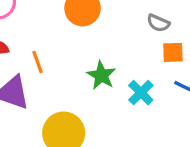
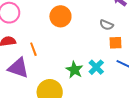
green star: (101, 75) -> (74, 70), moved

